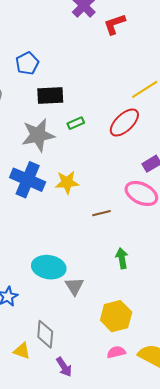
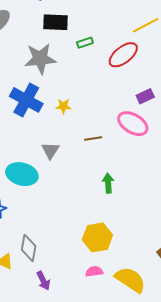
green rectangle: (76, 123) -> (85, 43), moved
yellow star: (67, 182) -> (63, 106), size x0.7
cyan ellipse: (49, 267) -> (22, 174), moved
gray triangle: (74, 286) -> (50, 150), moved

